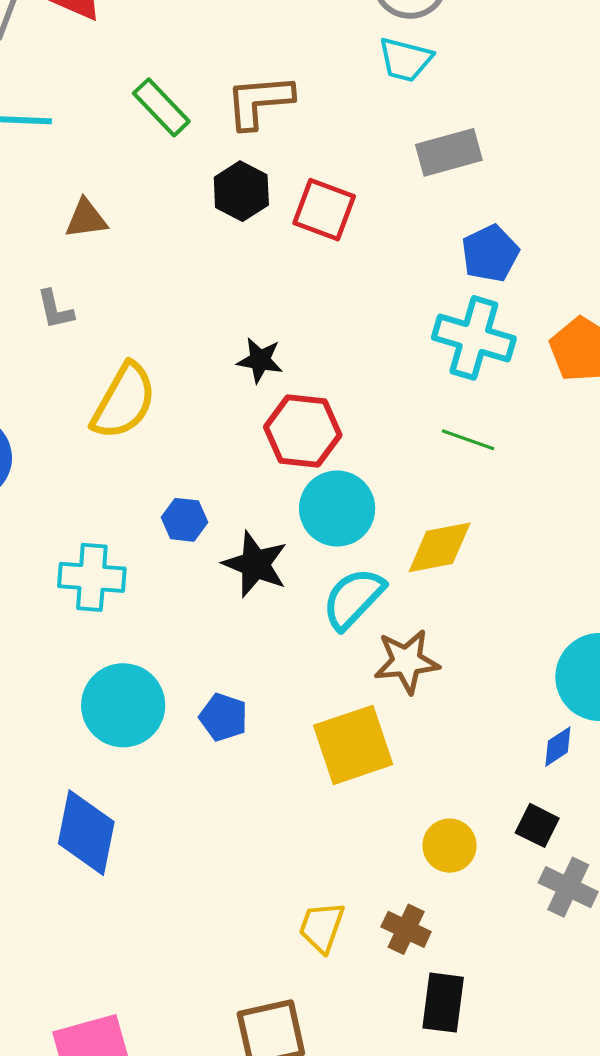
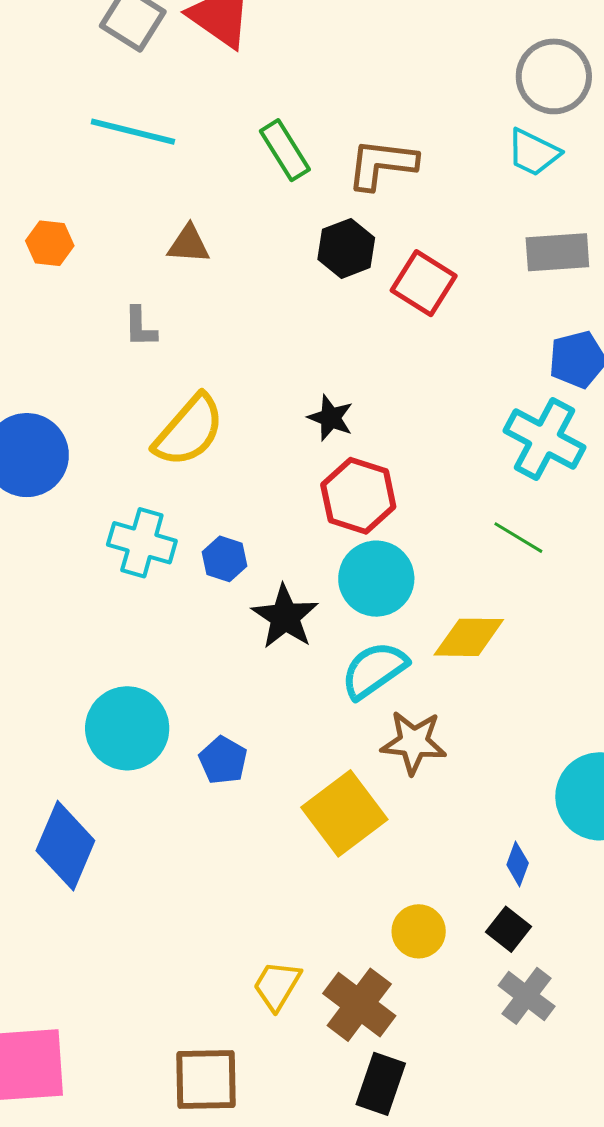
cyan cross: (92, 577) -> (142, 543), moved
yellow square: (353, 745) -> (344, 813), turned -30
blue diamond: (558, 747) -> (518, 864), moved, turned -48
brown cross: (406, 929) -> (359, 1005), size x1.5

